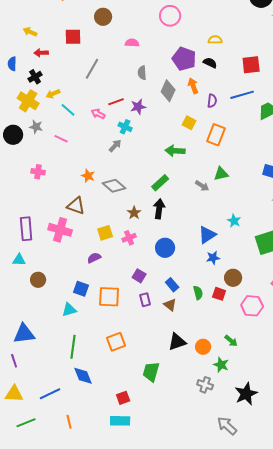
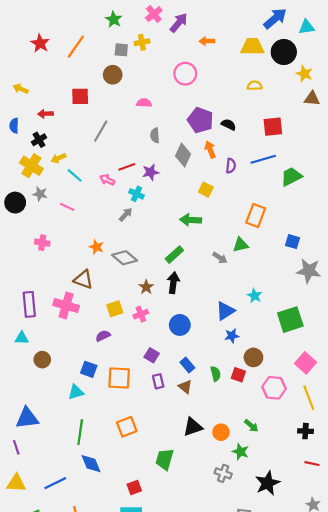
yellow arrow: (30, 32) -> (21, 89), moved
yellow semicircle: (215, 40) -> (255, 86), moved
orange rectangle: (216, 135) -> (256, 216), moved

